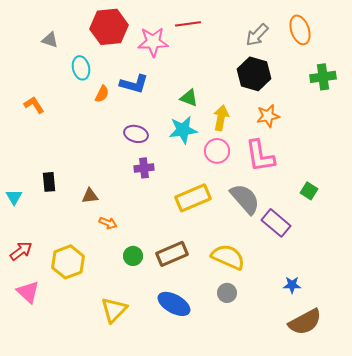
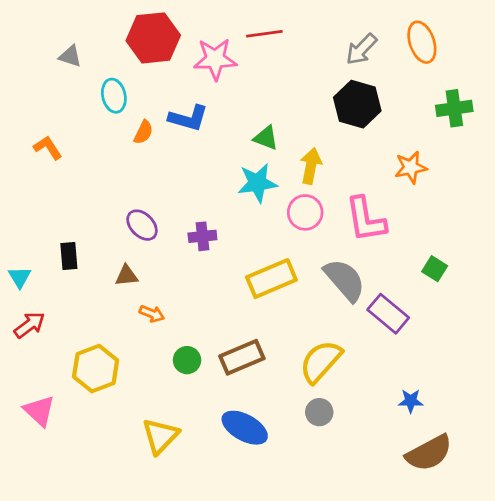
orange star: (268, 116) -> (411, 167), moved
purple ellipse: (136, 134) -> (142, 225), moved, turned 30
red arrow: (21, 251) -> (29, 325), moved
yellow semicircle: (228, 257) -> (321, 362), turned -72

